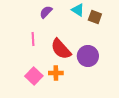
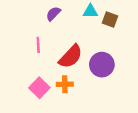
cyan triangle: (78, 10) -> (90, 11), turned -32
red semicircle: (61, 49) -> (71, 56), turned -95

